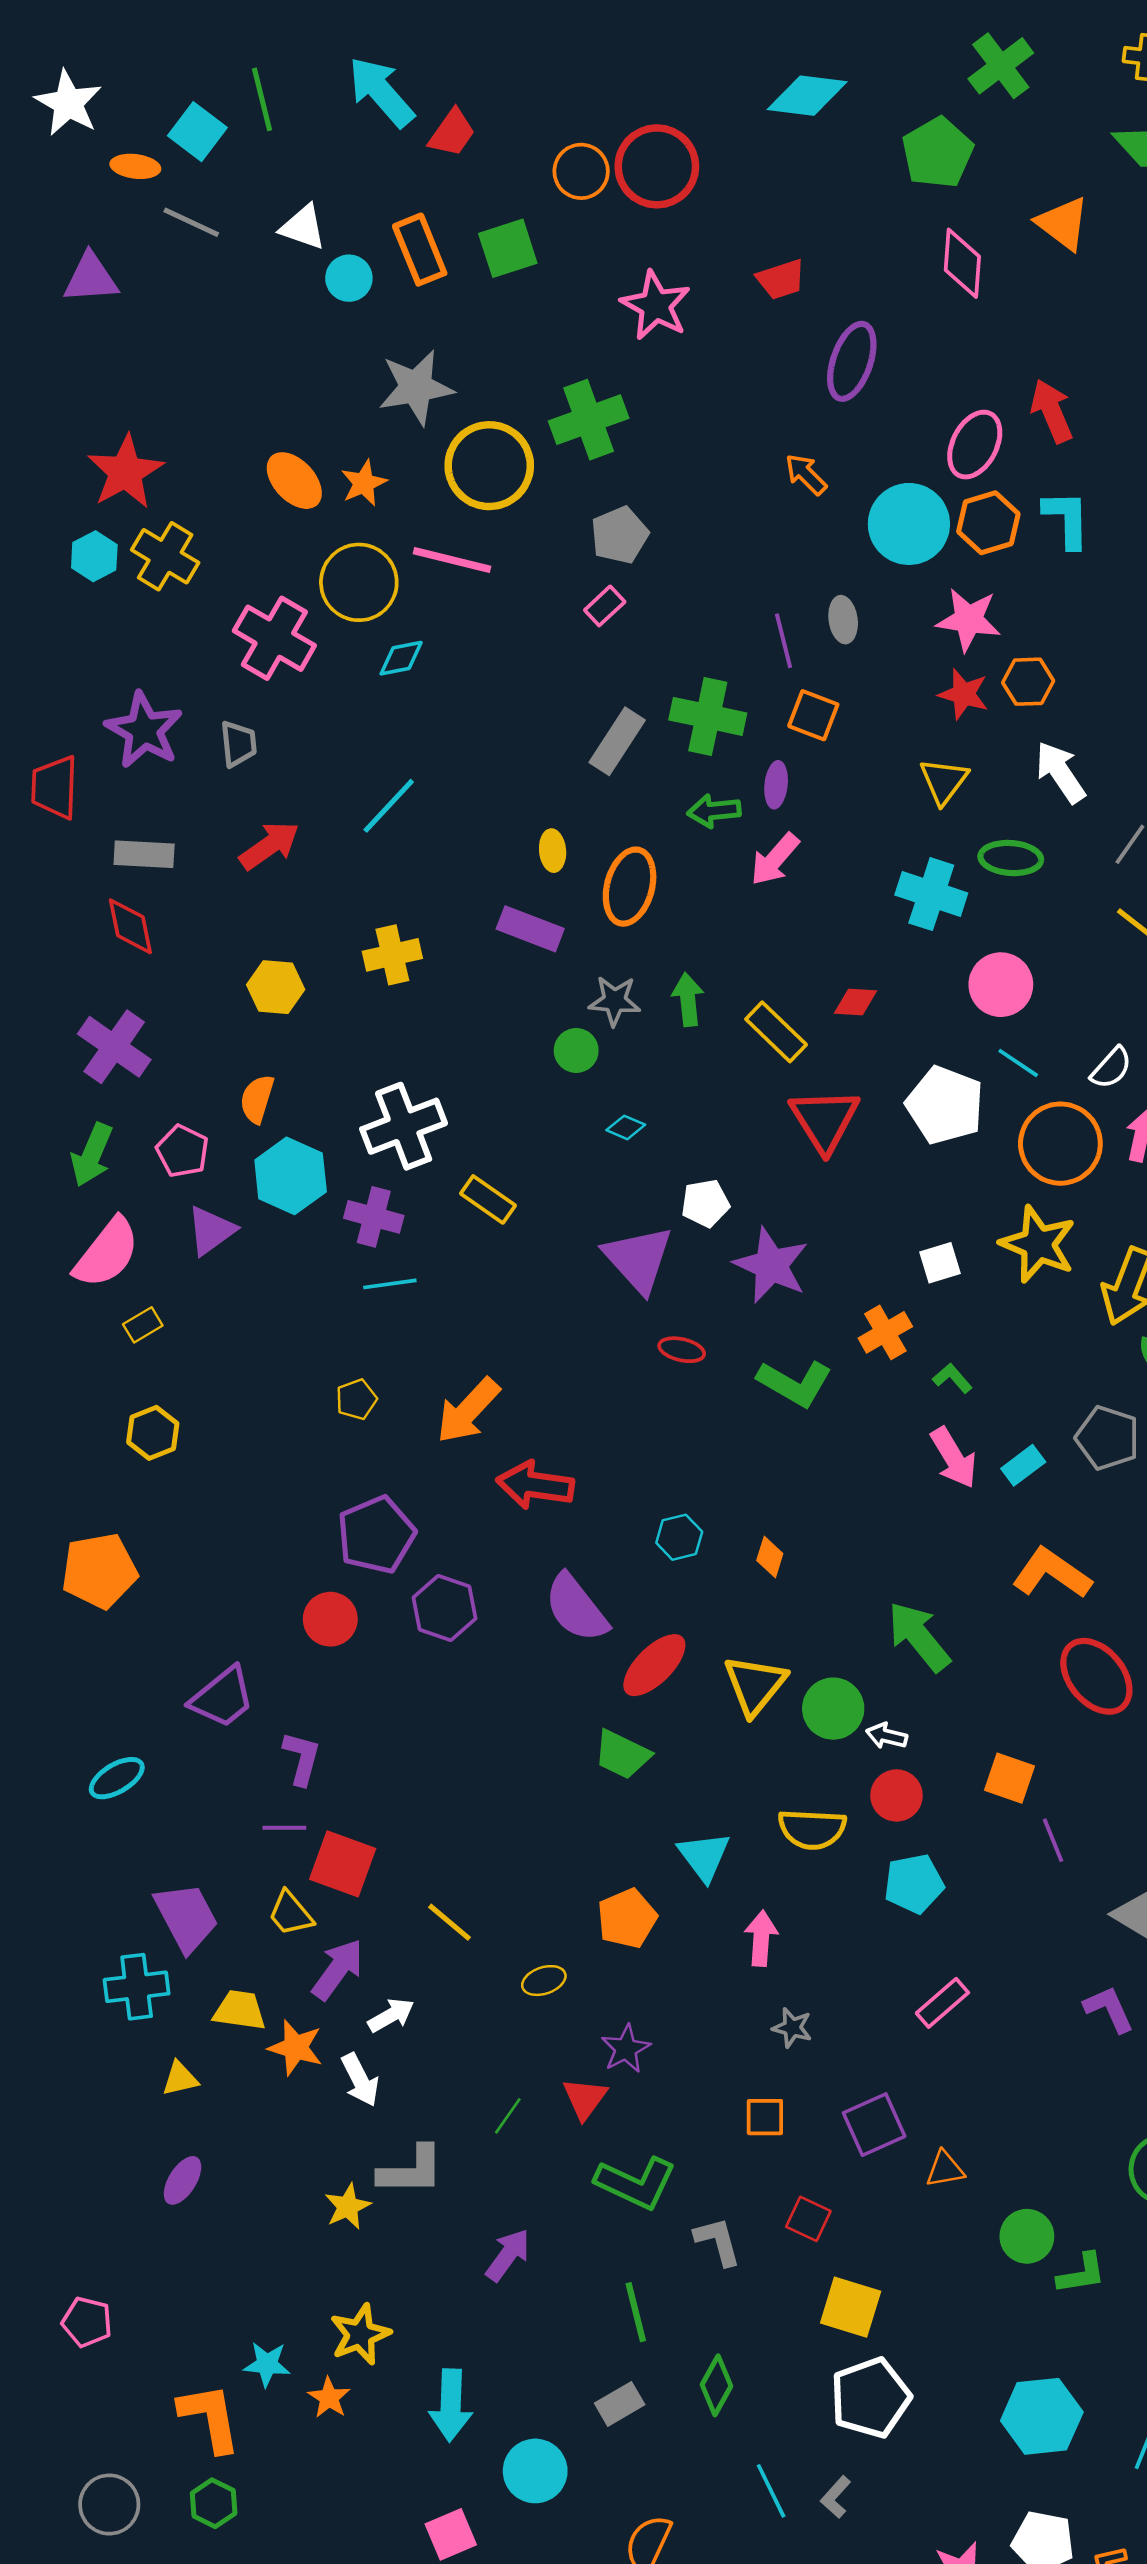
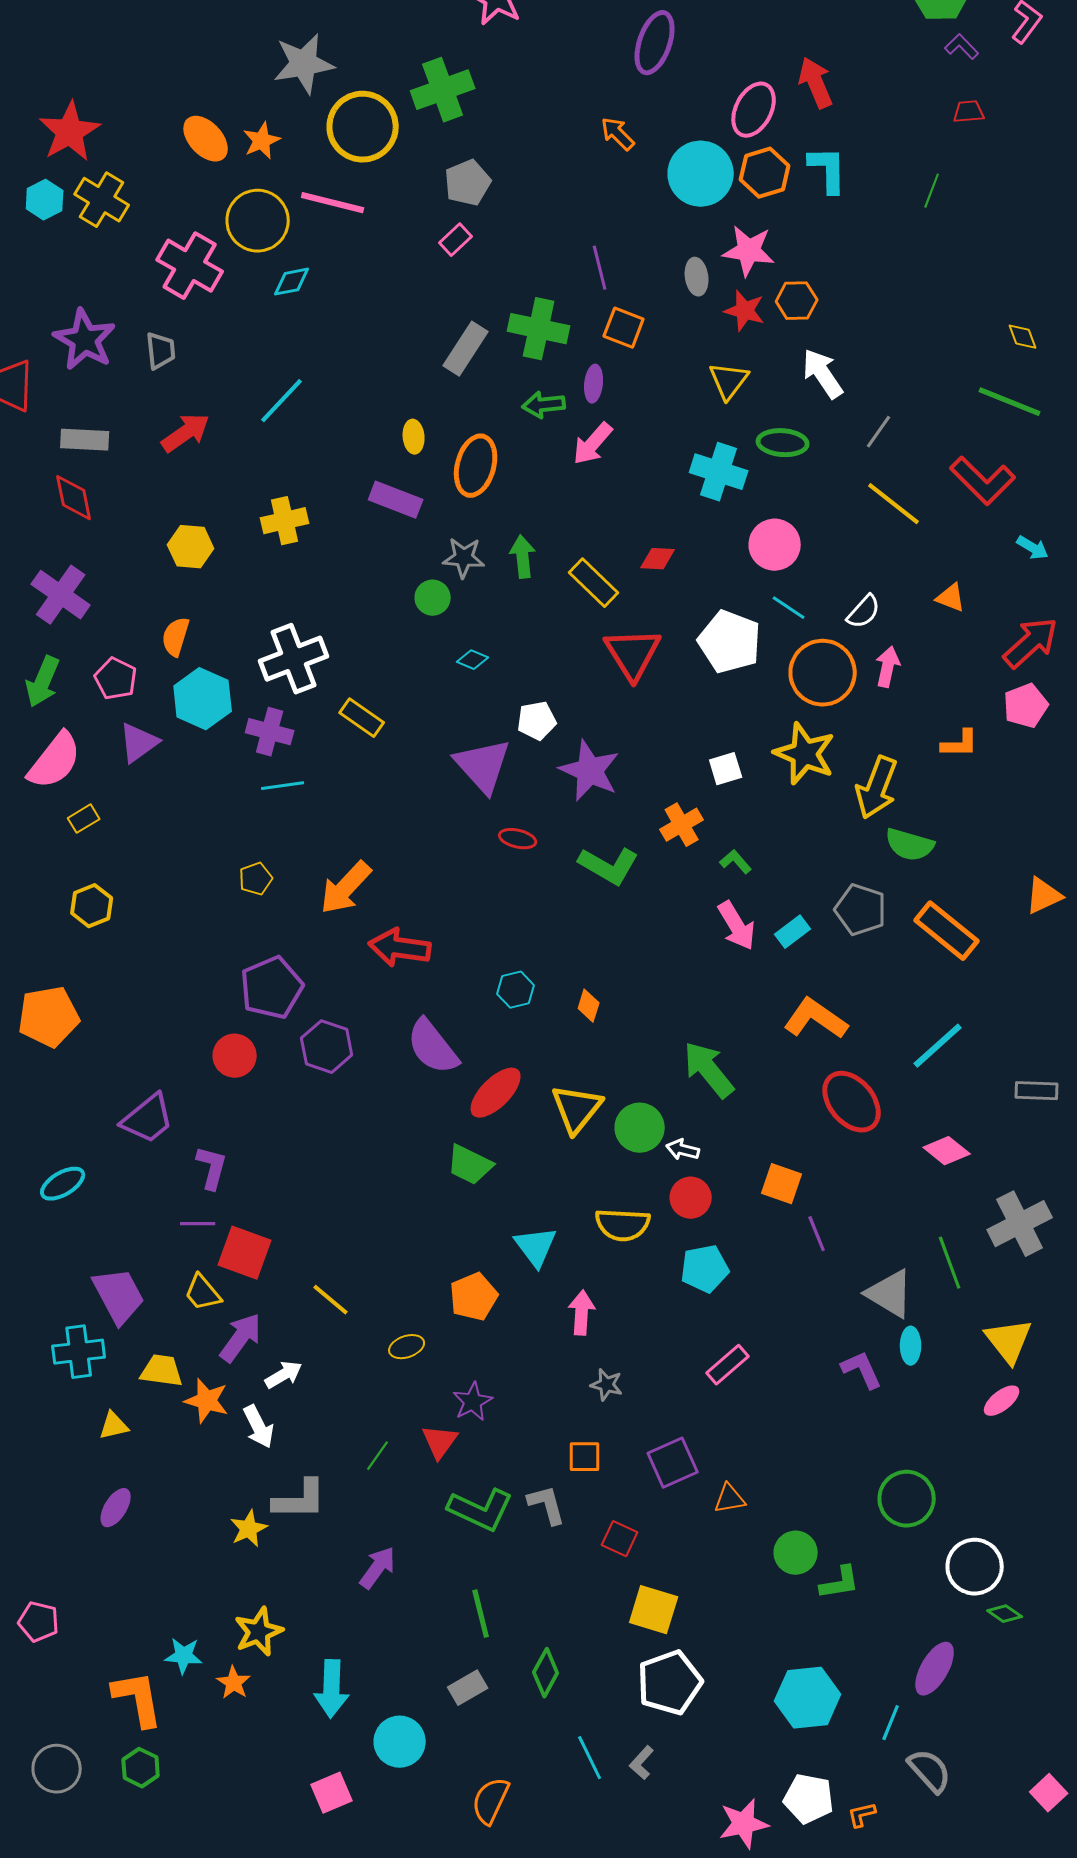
gray ellipse: (843, 620) -> (697, 277), moved
gray L-shape: (718, 2241) -> (547, 1505), moved

